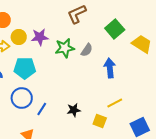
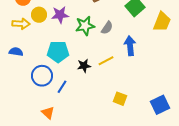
yellow trapezoid: (142, 44) -> (162, 22), turned 80
cyan pentagon: (25, 68) -> (58, 52), moved
yellow line: (115, 103) -> (106, 61), moved
black star: (74, 110) -> (84, 66), moved

